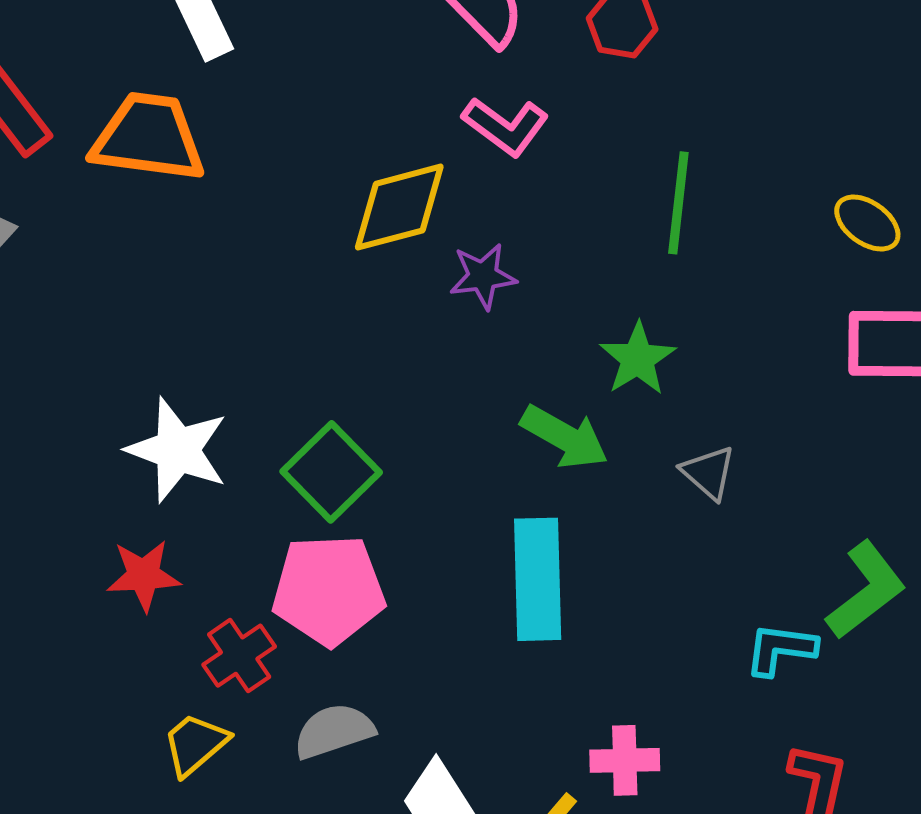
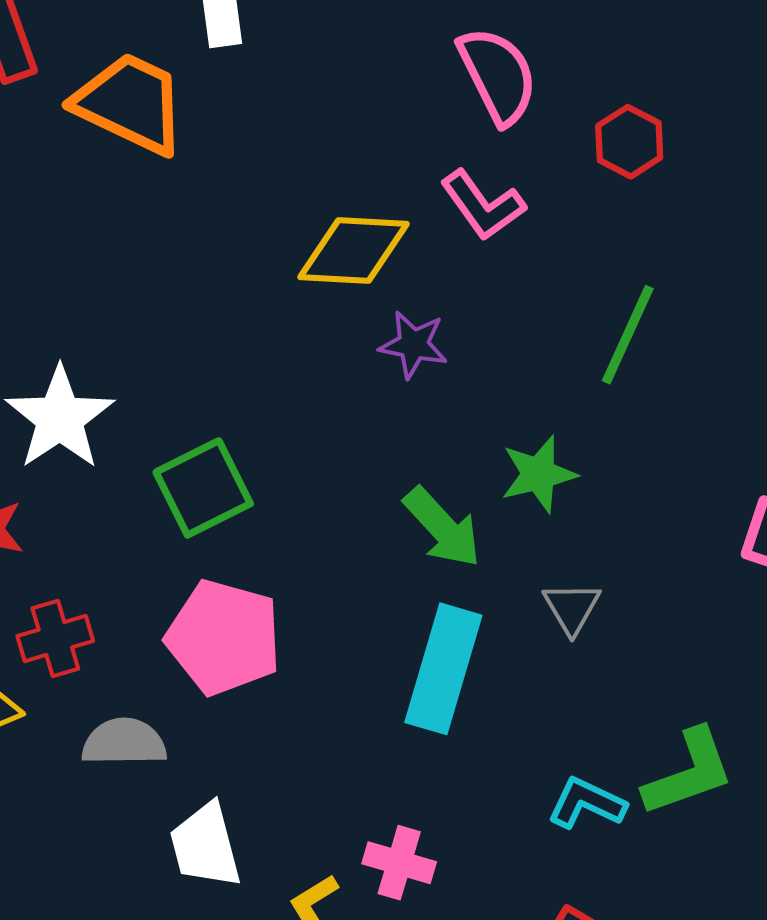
cyan rectangle: (538, 579) -> (443, 669), moved
pink pentagon: (329, 590) -> (224, 637), moved

